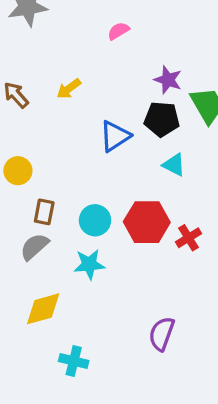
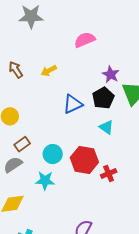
pink semicircle: (118, 31) -> (85, 40), size x1.5
black pentagon: (162, 119) -> (103, 98), turned 30
brown rectangle: (44, 212) -> (22, 144), turned 35

